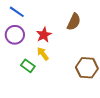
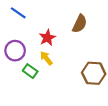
purple circle: (15, 35) -> (15, 51), moved

